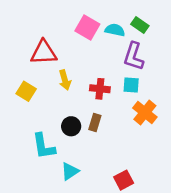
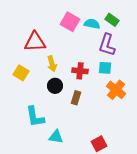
black circle: (71, 126) -> (55, 86), moved
cyan triangle: (70, 171) -> (56, 137), turned 42

